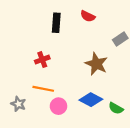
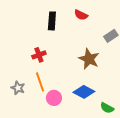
orange line: (43, 89) -> (40, 82), turned 60
gray star: (18, 104) -> (18, 88), moved
green semicircle: (116, 108) -> (107, 108), moved

